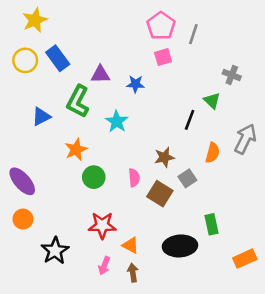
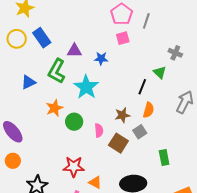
cyan star: (117, 122) -> (86, 87), size x1.4
orange semicircle: (212, 153) -> (149, 110), moved
green circle: (94, 177) -> (74, 122), moved
green rectangle: (211, 224) -> (164, 158), moved

